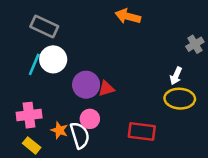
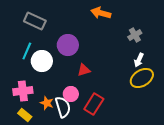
gray cross: (195, 44) -> (135, 35), moved
white circle: (53, 59) -> (42, 61), moved
purple circle: (86, 85) -> (68, 45), moved
yellow ellipse: (180, 99) -> (142, 78), turned -35
red rectangle: (142, 132) -> (94, 104), moved, turned -65

